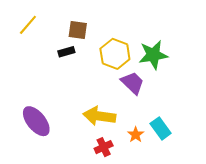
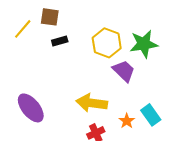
yellow line: (28, 25) -> (23, 29), moved
brown square: (78, 30) -> (50, 17), moved

